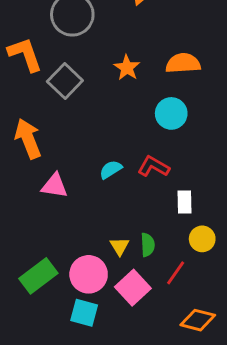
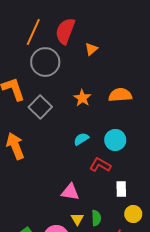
cyan circle: (171, 113) -> (115, 140), moved
cyan semicircle: (111, 170) -> (81, 139), moved
pink triangle: (55, 186) -> (70, 192), moved

